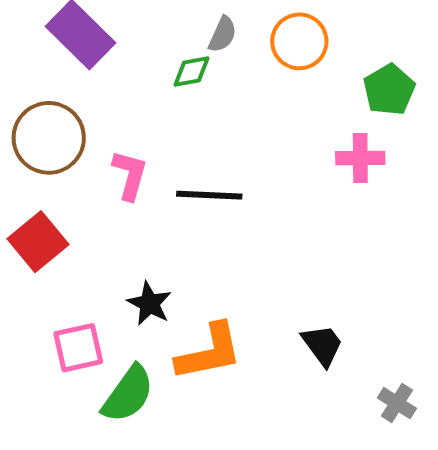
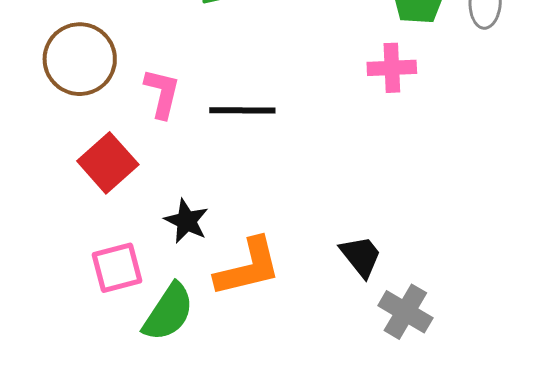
red square: (38, 242) -> (108, 163), moved
gray cross: (397, 403) -> (405, 312), moved, size x1.4

